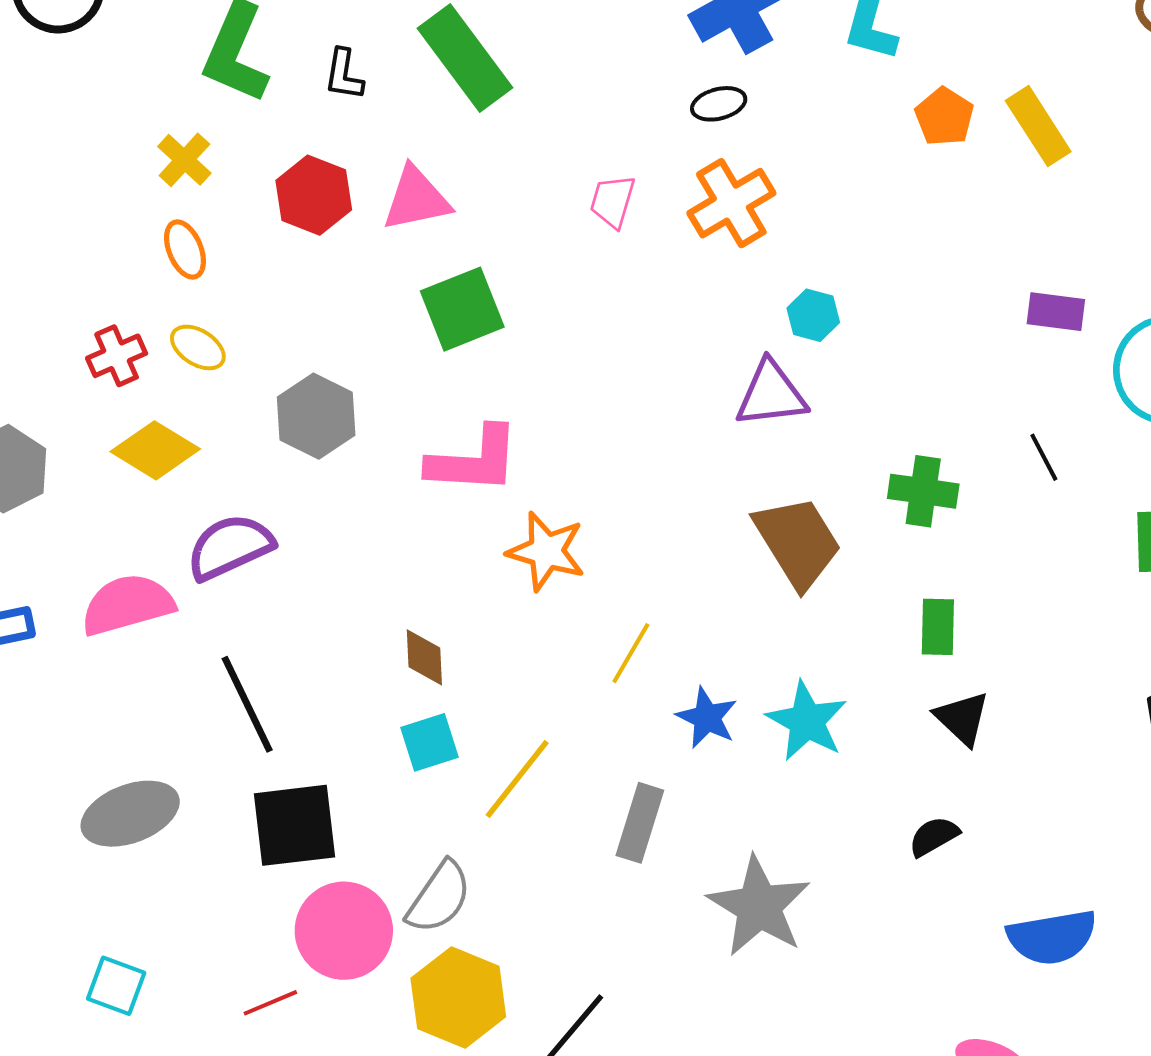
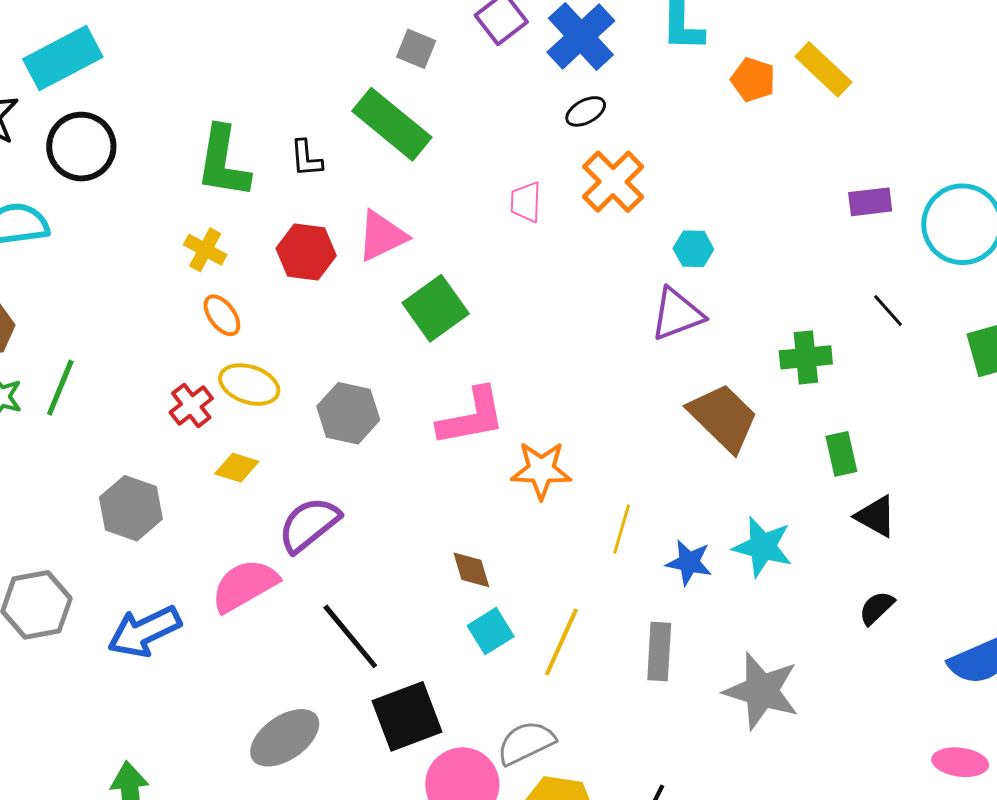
yellow ellipse: (198, 347) -> (249, 385), size x1.4
yellow diamond: (155, 450) -> (237, 468), size x0.7
gray semicircle: (439, 897) -> (526, 743), turned -136

